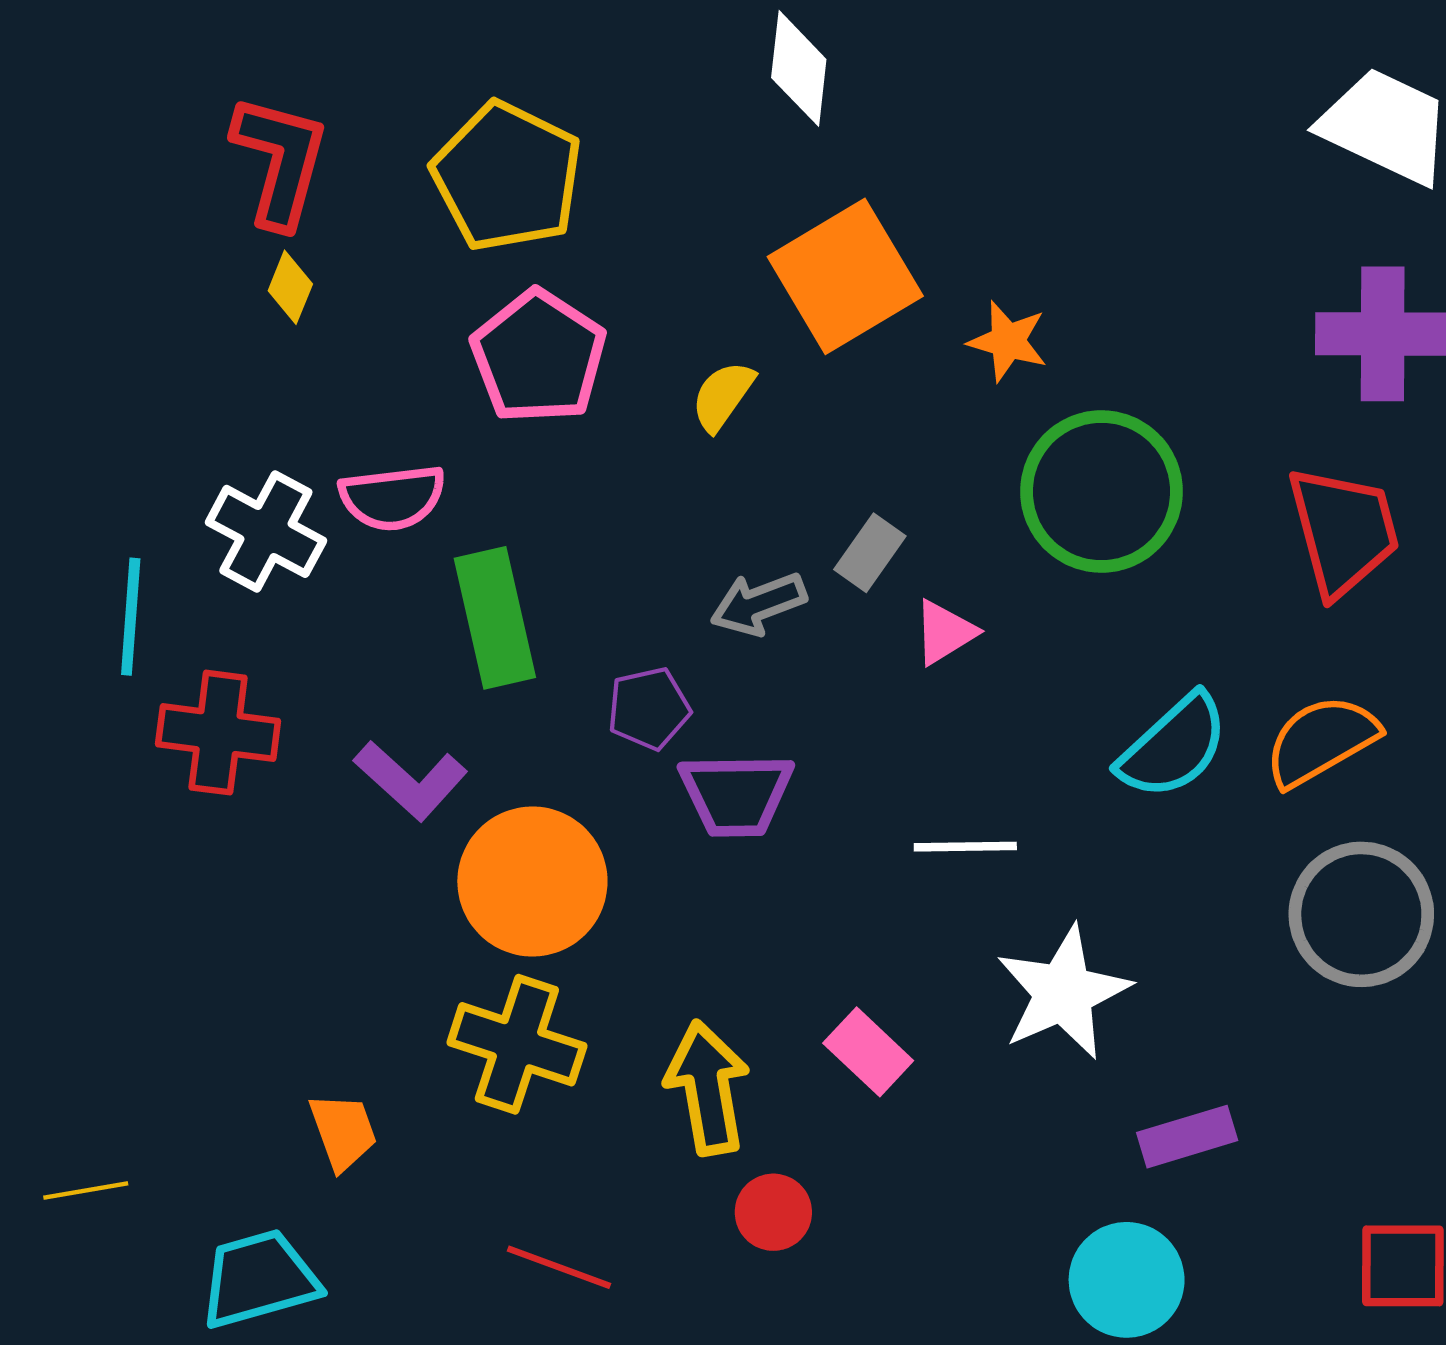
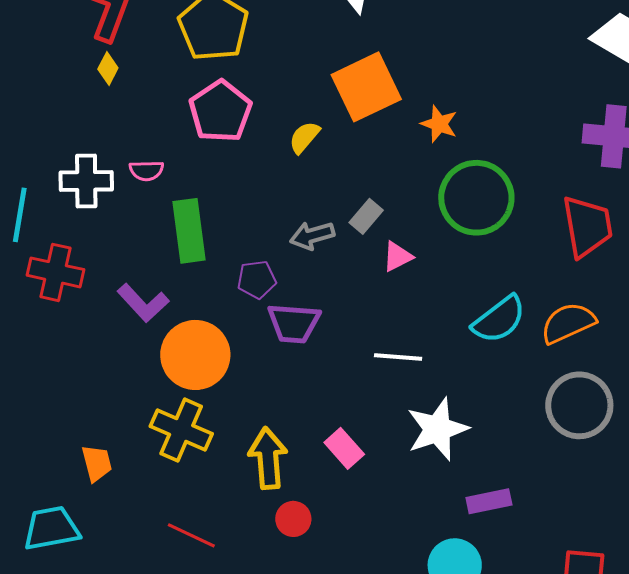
pink semicircle: (392, 498) -> (146, 171), size x0.7
white cross: (266, 531) -> (86, 181), turned -34

